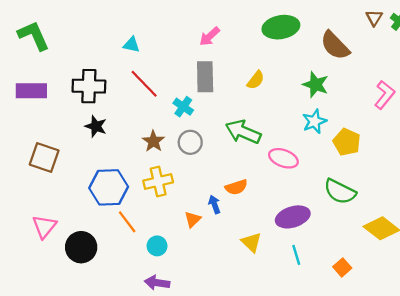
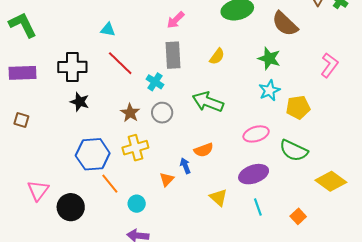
yellow pentagon: (347, 142) -> (298, 107), turned -30
brown square: (44, 158) -> (21, 120), moved, size x0.6
pink ellipse: (283, 158) -> (256, 134), moved, turned -35

